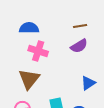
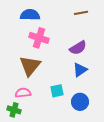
purple semicircle: (79, 46) -> (78, 48), moved
blue triangle: (88, 83) -> (80, 70), moved

